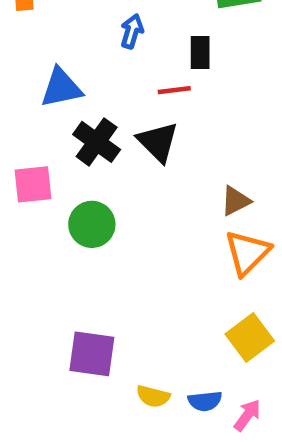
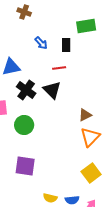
blue arrow: (132, 31) -> (41, 43), turned 120
black rectangle: (200, 52) -> (66, 45), moved
purple square: (92, 354) -> (25, 166), moved

